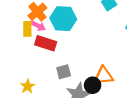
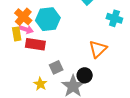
orange triangle: (104, 76) -> (98, 49), moved, turned -30
yellow star: (28, 86) -> (40, 84), moved

